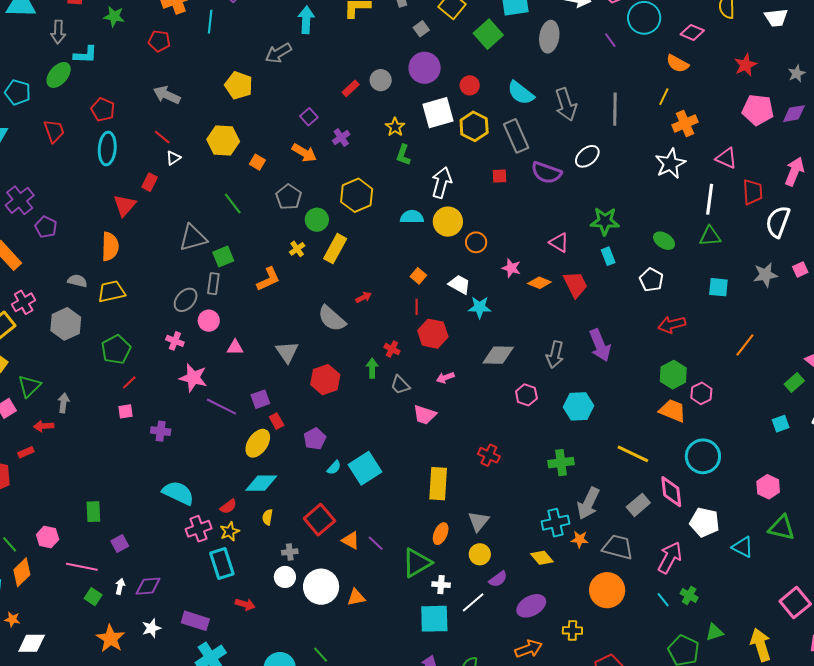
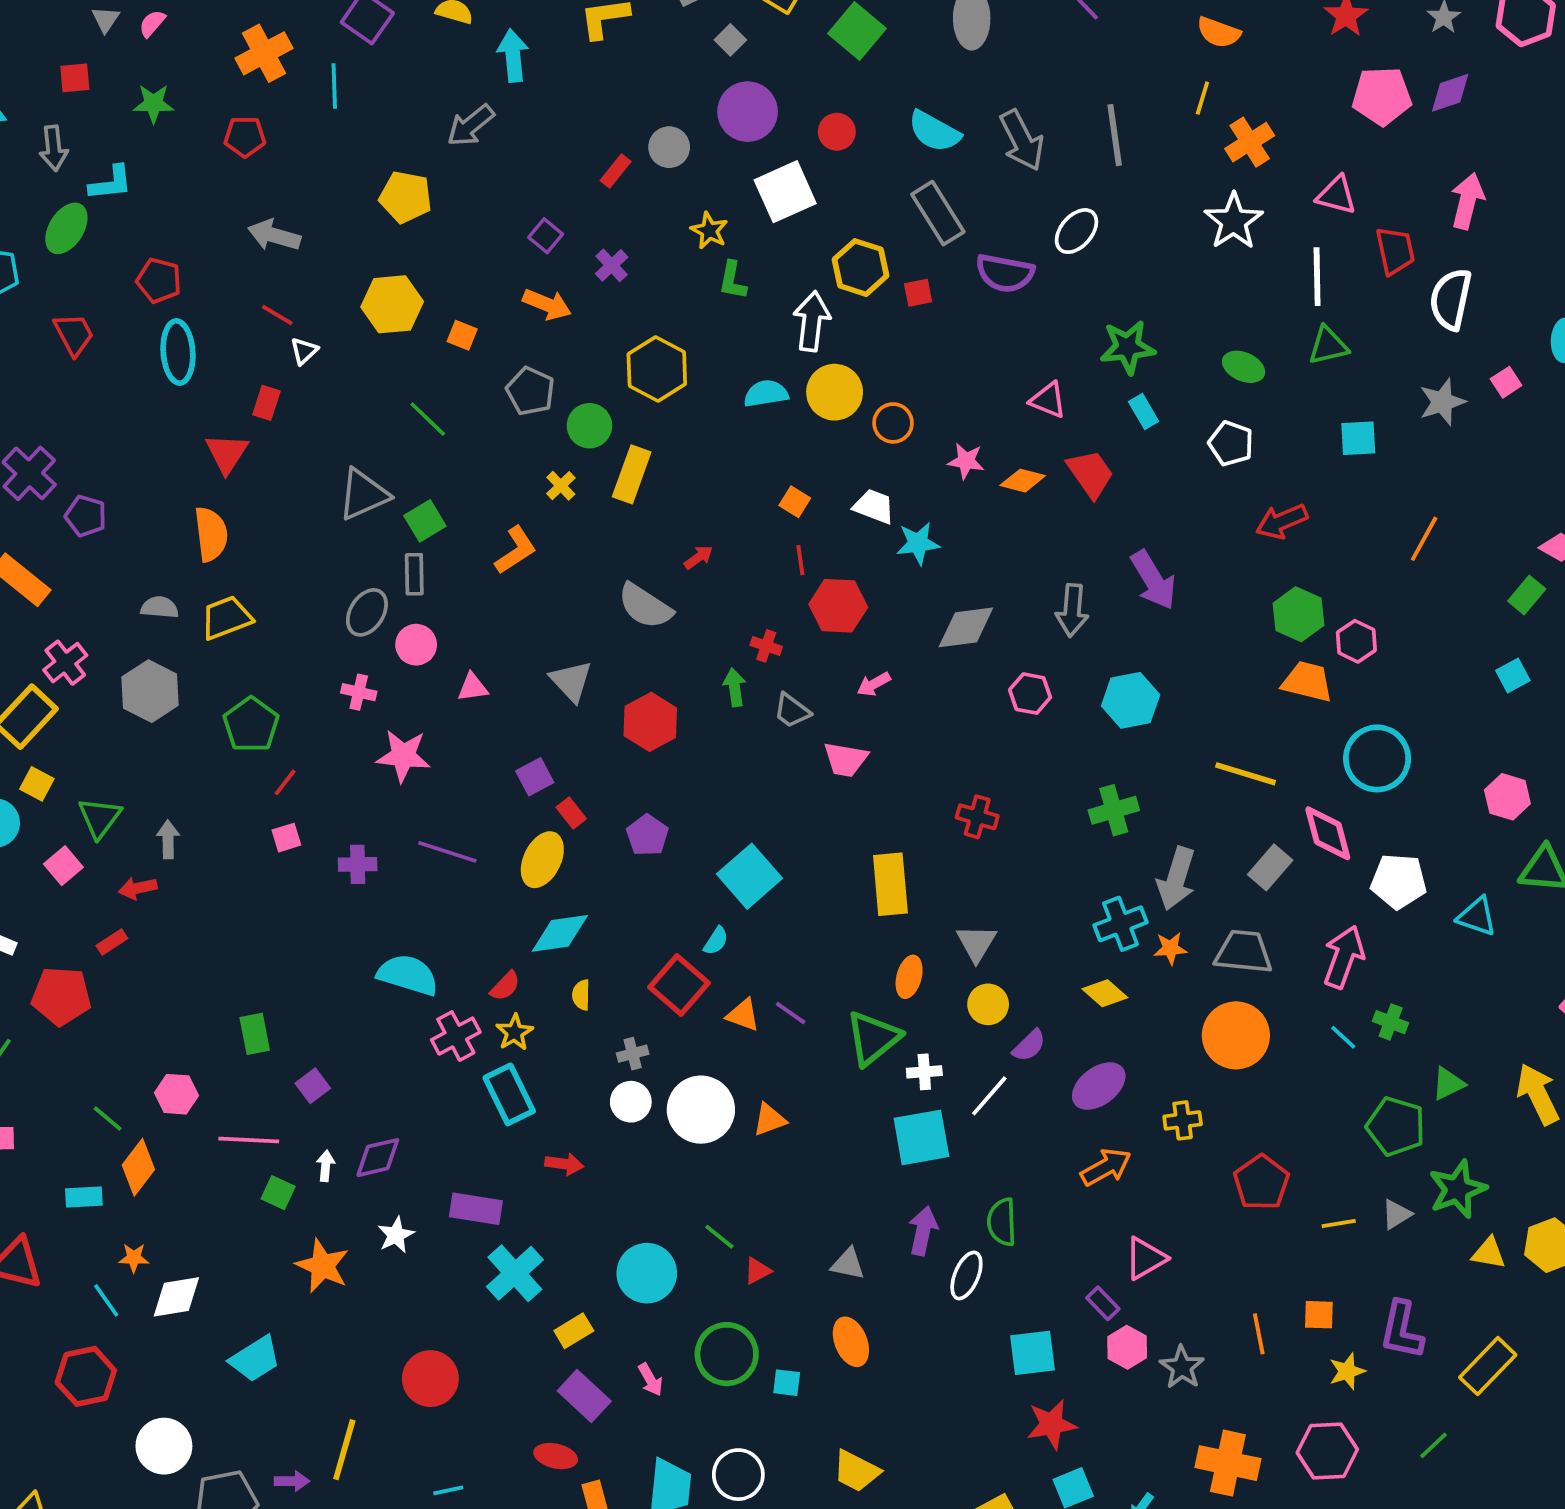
yellow hexagon: (474, 126) -> (860, 268), moved
purple line: (221, 407) -> (447, 852), moved
cyan semicircle: (334, 468) -> (716, 941), moved

